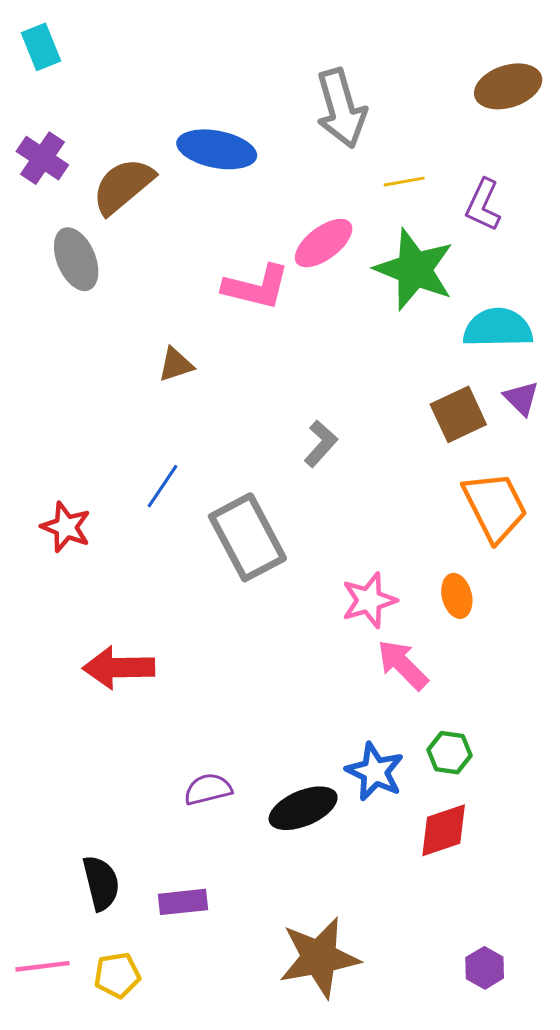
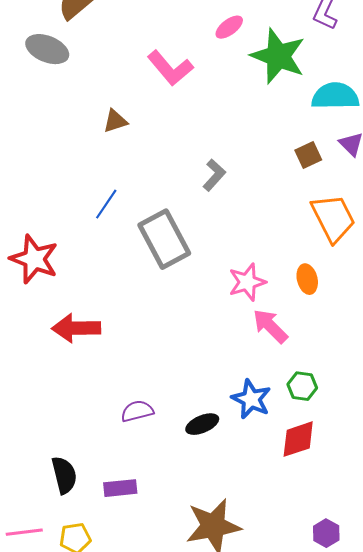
pink ellipse: (324, 243) -> (229, 27), moved, size x0.7
gray ellipse: (76, 259) -> (47, 49), turned -45
pink L-shape: (256, 287) -> (170, 68), turned 36
brown square: (458, 414) -> (308, 155), size x0.7
red star: (66, 527) -> (34, 259), moved, size x1.4
black ellipse: (303, 808) -> (202, 424), size x0.7

